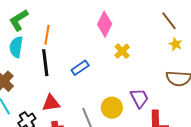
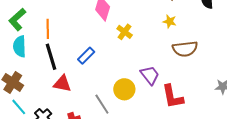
yellow star: (176, 44) -> (170, 21), moved
red triangle: (51, 103) -> (62, 84), moved, turned 30

